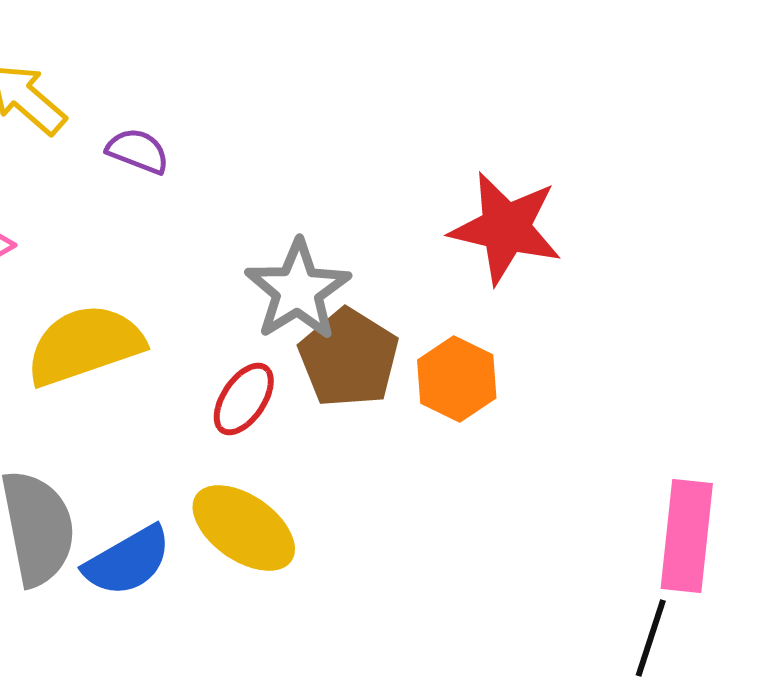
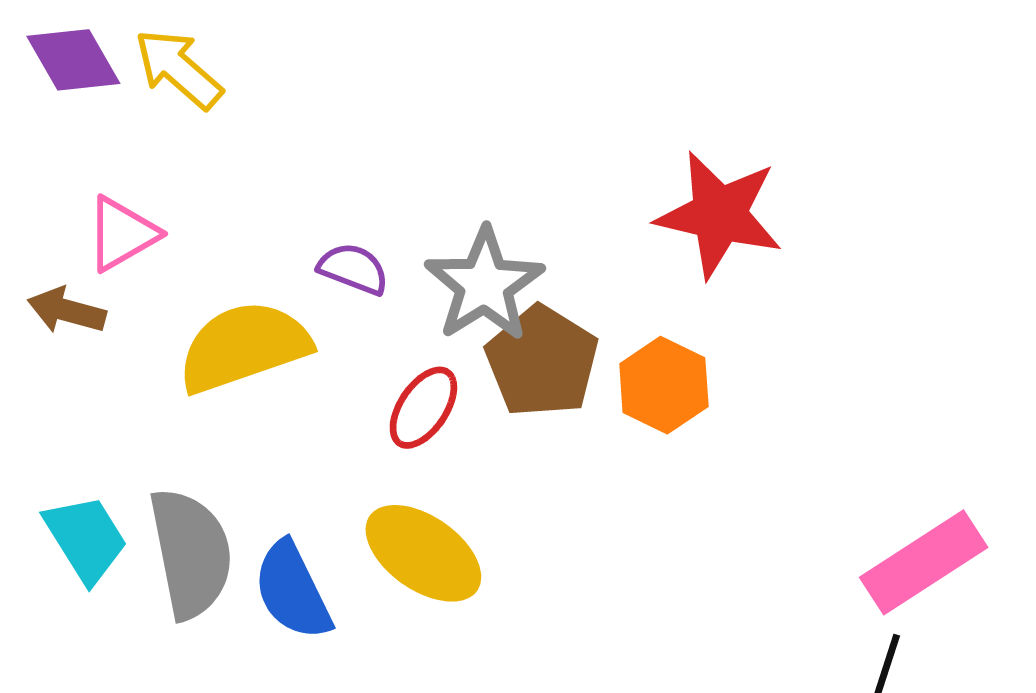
purple semicircle: (138, 151) -> (353, 269), moved
pink rectangle: (687, 536) -> (924, 562), turned 51
blue semicircle: (128, 561) -> (292, 591), turned 94

